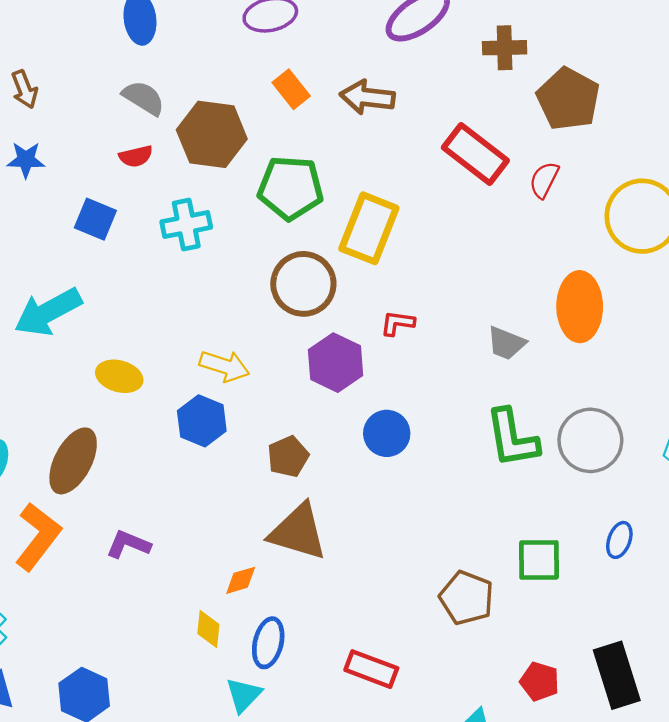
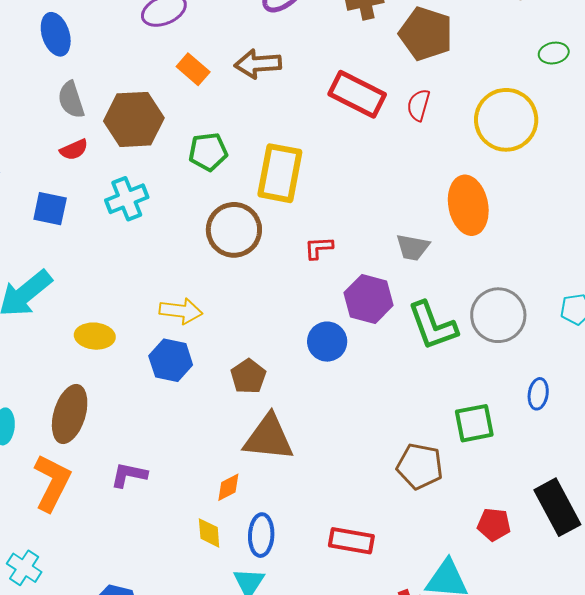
gray semicircle: (143, 98) -> (71, 100), turned -129
green pentagon: (291, 188) -> (208, 152), size x0.7
purple hexagon: (336, 363) -> (369, 299), moved

